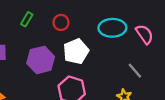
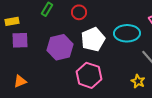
cyan ellipse: (112, 28) -> (127, 33), moved

